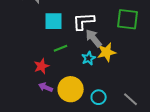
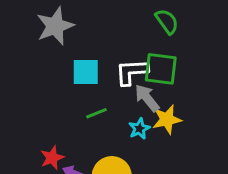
green square: (128, 19) -> (161, 69), moved
red star: (42, 66) -> (52, 158), moved

